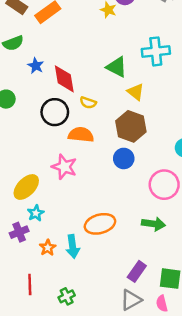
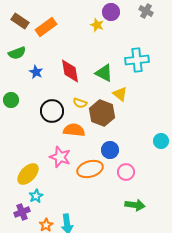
red diamond: (64, 79) -> (70, 71), moved
brown hexagon: (131, 126) -> (102, 113), moved
pink circle: (164, 185) -> (126, 172), moved, size x0.7
orange ellipse: (100, 224) -> (90, 169), moved

